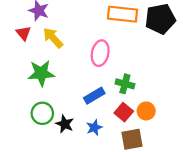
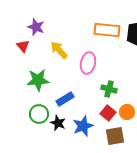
yellow arrow: (53, 38) -> (59, 50), moved
blue rectangle: (94, 96) -> (65, 99), moved
blue star: (94, 127) -> (83, 126), size x1.5

